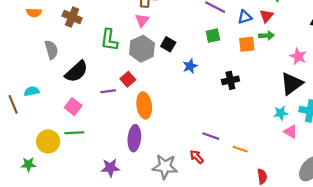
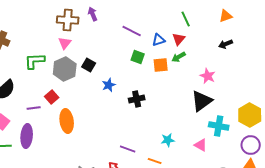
green square: (213, 36) -> (138, 57), moved, turned 32
green arrow: (266, 36) -> (179, 57), turned 152
green L-shape: (109, 40) -> (35, 61), turned 80
black cross: (230, 80) -> (137, 99), moved
cyan star: (281, 113) -> (168, 140), moved
purple ellipse: (134, 138) -> (27, 136), moved

